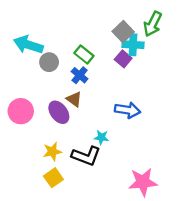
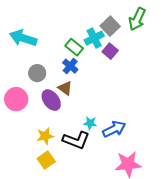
cyan cross: (133, 45) -> (94, 38), moved, turned -30
gray circle: (49, 62) -> (37, 73), moved
blue arrow: (128, 110) -> (114, 129), moved, turned -35

